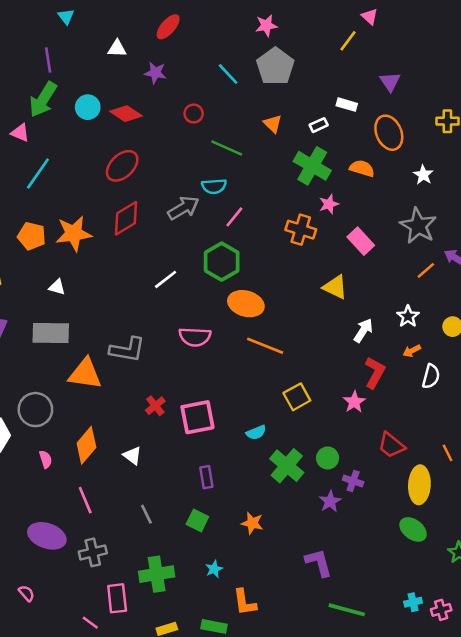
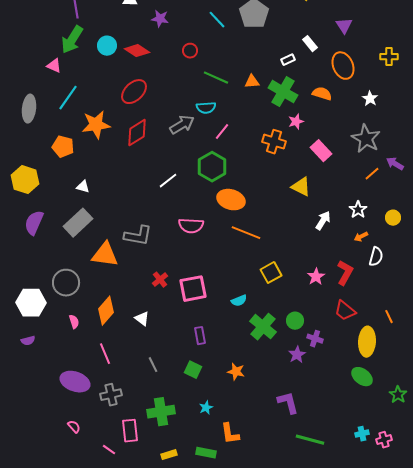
white rectangle: (347, 105) -> (310, 44), turned 35
orange triangle: (273, 124) -> (252, 82), moved, turned -49
orange star: (74, 233) -> (96, 125), moved
gray rectangle: (51, 333) -> (78, 223), turned -44
red L-shape: (375, 373) -> (345, 273), moved
pink semicircle: (26, 593) -> (74, 427), moved

